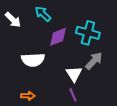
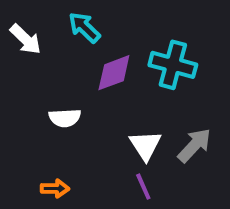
white semicircle: (33, 60) -> (65, 118), size x0.7
gray arrow: (94, 61) -> (194, 145), moved

